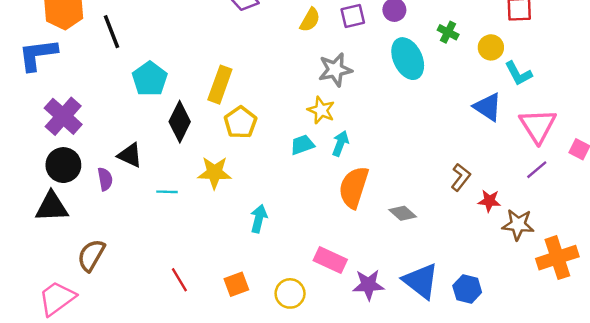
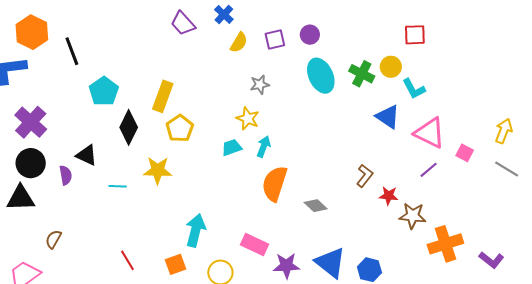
green cross: (448, 32) -> (362, 74), moved, size x1.4
gray star: (335, 70) -> (260, 85), size x0.7
pink triangle: (538, 126) -> (430, 133), turned -32
cyan arrow: (259, 219) -> (196, 230), moved, size x1.4
brown semicircle: (91, 255) -> (54, 239), size x0.7

